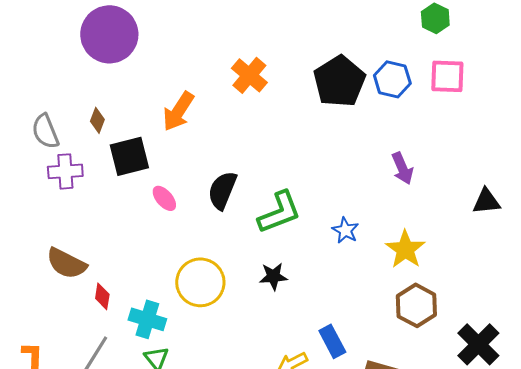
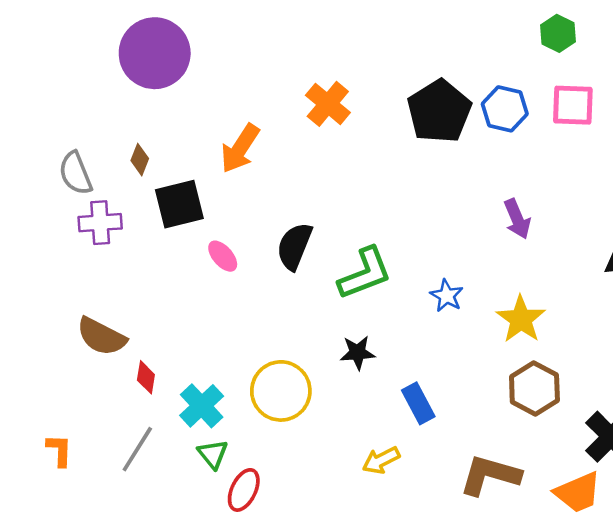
yellow circle: (200, 282) -> (281, 391), moved
cyan cross: (147, 319) -> (202, 406), turned 30
blue rectangle: (332, 341) -> (418, 403), moved

